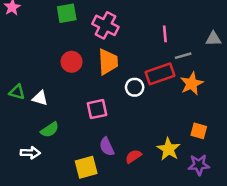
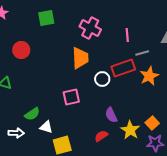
pink cross: (105, 25) -> (90, 28), moved
red circle: (72, 62) -> (21, 50), moved
white triangle: (40, 98) -> (46, 127), moved
orange square: (199, 131) -> (152, 123), moved, turned 32
purple semicircle: (107, 147) -> (111, 115), moved

